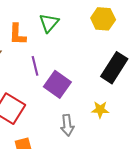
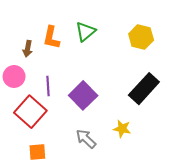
purple line: (35, 66) -> (48, 86), moved
gray arrow: (67, 125) -> (86, 139), turned 130

